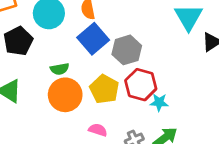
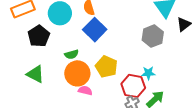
gray hexagon: (127, 50) -> (153, 36), moved
red hexagon: (141, 85) -> (133, 86), moved
pink semicircle: (98, 130) -> (85, 91), moved

